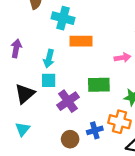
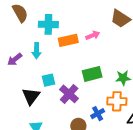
purple arrow: (16, 48) -> (15, 59), turned -126
pink arrow: (122, 58) -> (93, 35), moved
cyan arrow: (49, 59) -> (37, 51), moved

